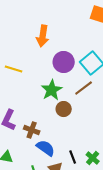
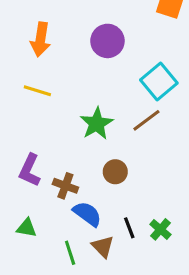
orange arrow: (43, 36) -> (41, 39), moved
purple circle: (64, 62) -> (107, 41), moved
brown circle: (64, 109) -> (115, 172), moved

